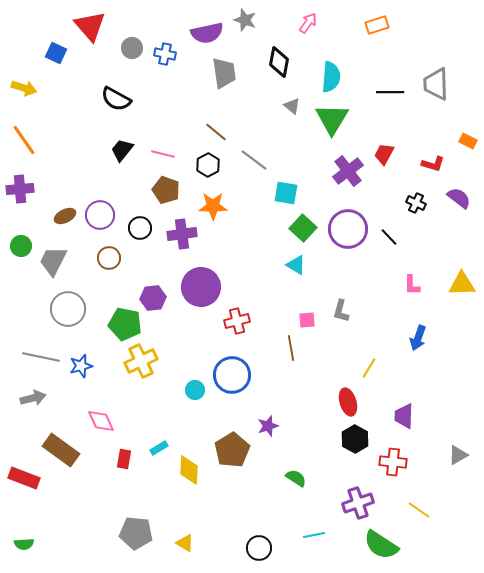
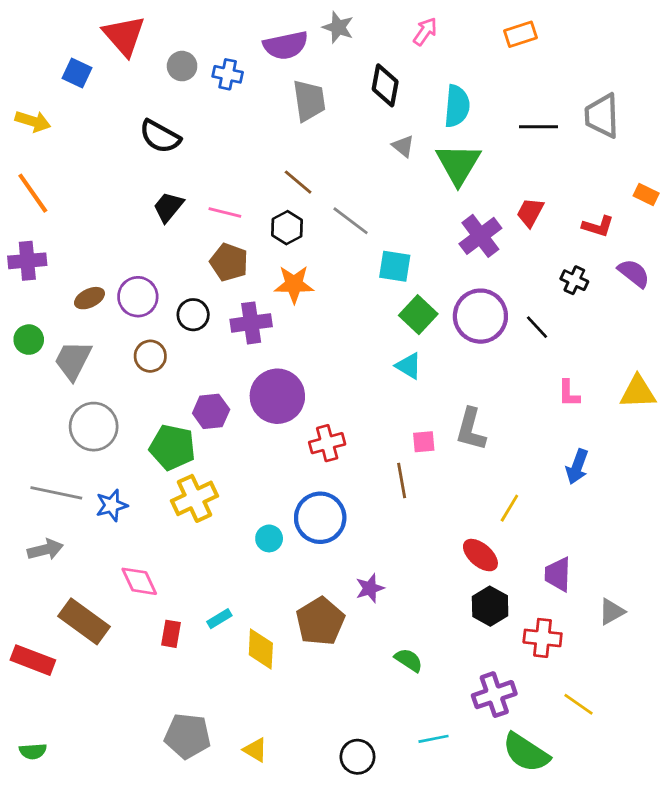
gray L-shape: (341, 311) -> (471, 429), size x1.4
red ellipse: (348, 402) -> (480, 555), turned -32
gray triangle: (458, 455) -> (612, 612), moved

